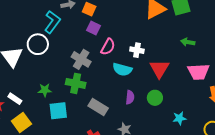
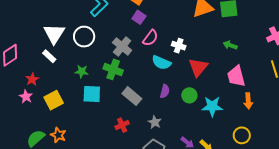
white circle: (38, 44) -> (84, 37), moved
pink trapezoid: (198, 72) -> (236, 76), turned 70
white rectangle: (15, 99) -> (49, 56), moved
cyan star: (179, 118) -> (212, 106), moved, size x1.5

